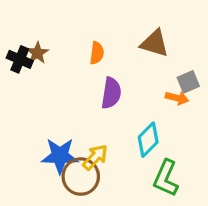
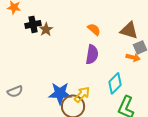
brown triangle: (155, 43) -> (129, 30), moved
orange semicircle: (97, 53) -> (94, 29), moved, turned -56
black cross: (20, 59) -> (33, 24), moved, turned -35

